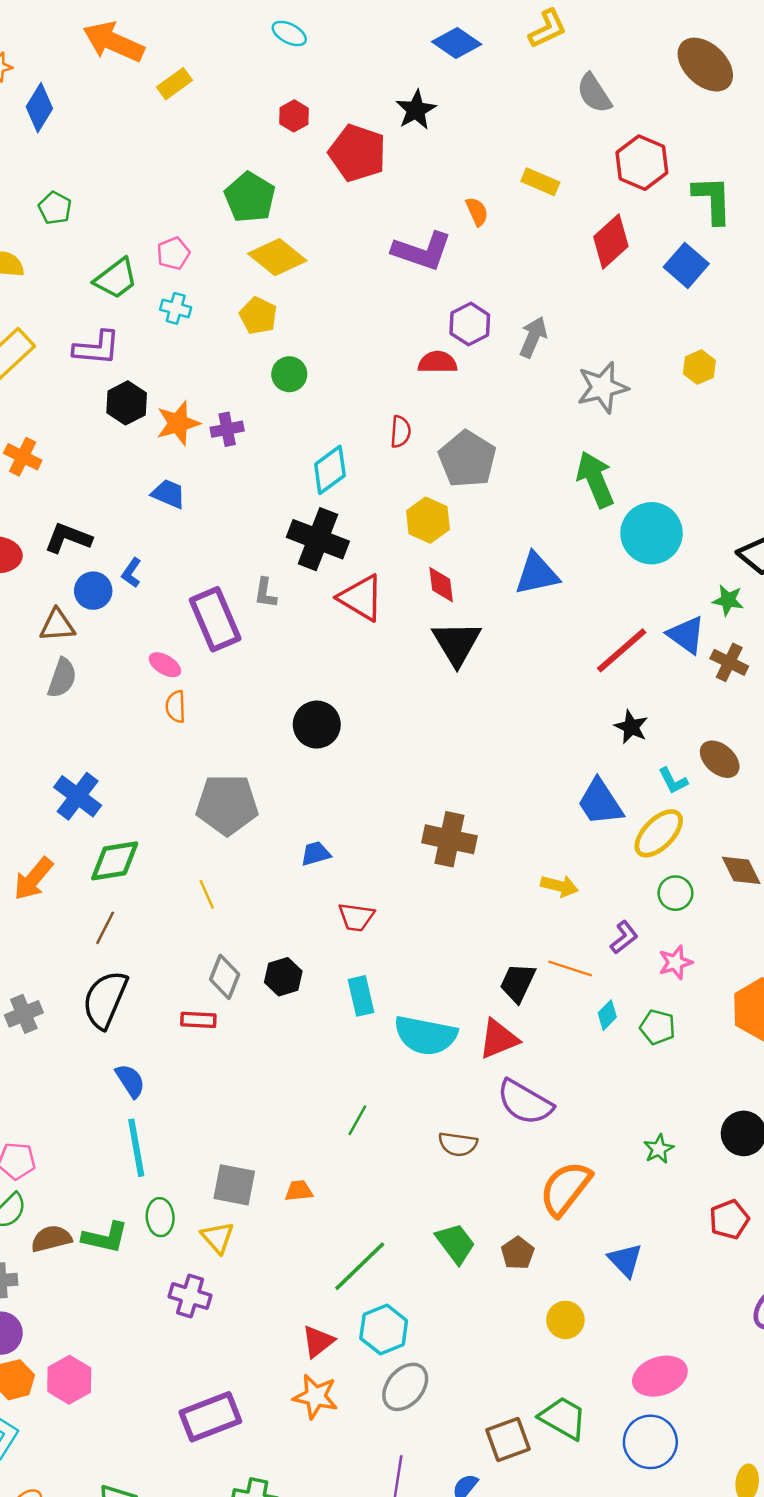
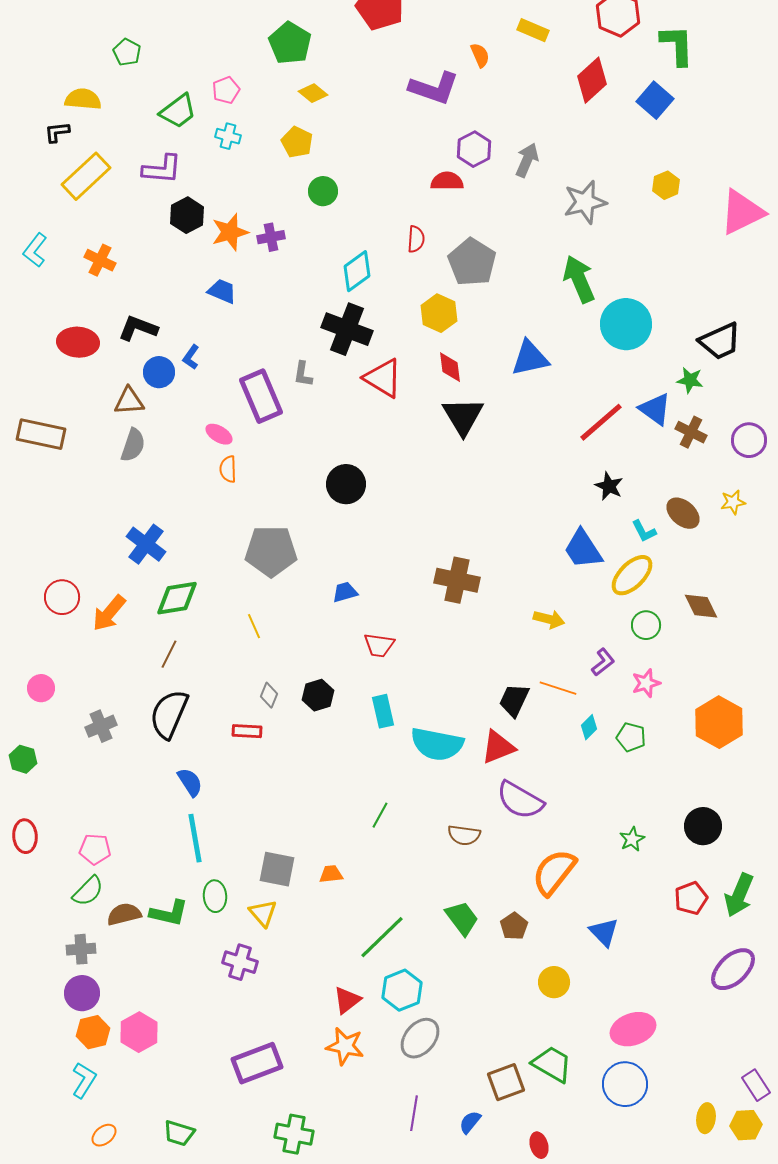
yellow diamond: (277, 257) -> (313, 93), size x0.6
gray diamond: (225, 977) -> (269, 695), size x0.7

